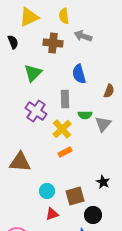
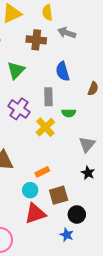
gray triangle: (103, 124) -> (87, 144), moved
orange rectangle: (65, 152) -> (42, 172), moved
black star: (103, 182) -> (88, 173), moved
red triangle: (52, 214) -> (35, 213), size x1.6

